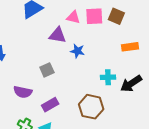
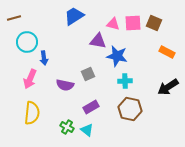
orange rectangle: (130, 47) -> (167, 52), turned 35
blue star: (77, 51) -> (117, 56), size x1.5
cyan cross: (108, 77) -> (125, 81), moved
purple semicircle: (23, 92) -> (65, 85), moved

